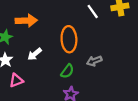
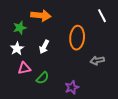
white arrow: (35, 54) -> (44, 47), turned -32
green semicircle: (67, 71) -> (43, 78), moved

